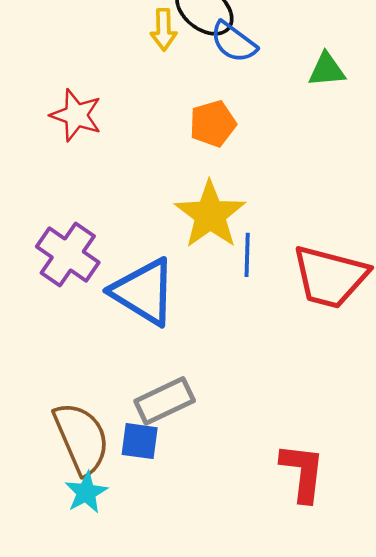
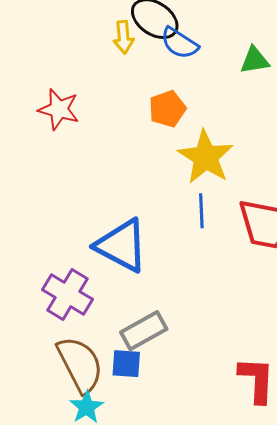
yellow star: (210, 215) -> (206, 157), moved
purple cross: (68, 255) -> (68, 294), moved

